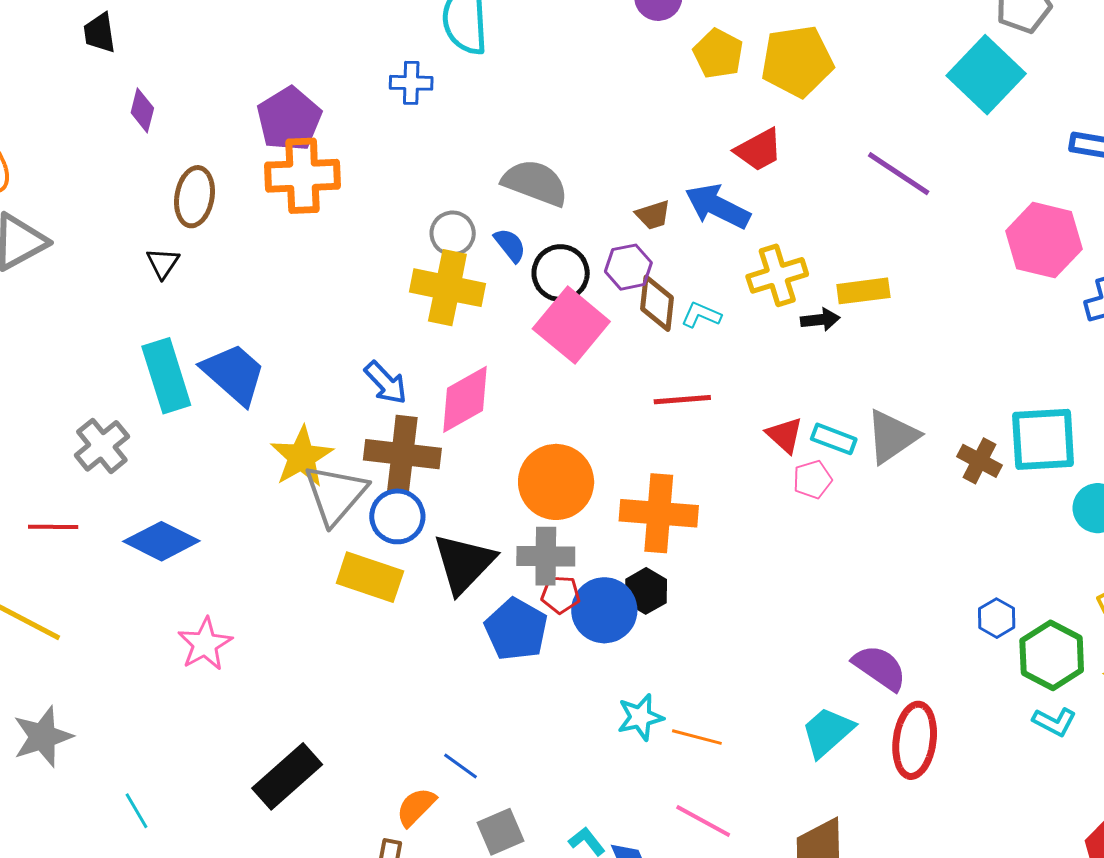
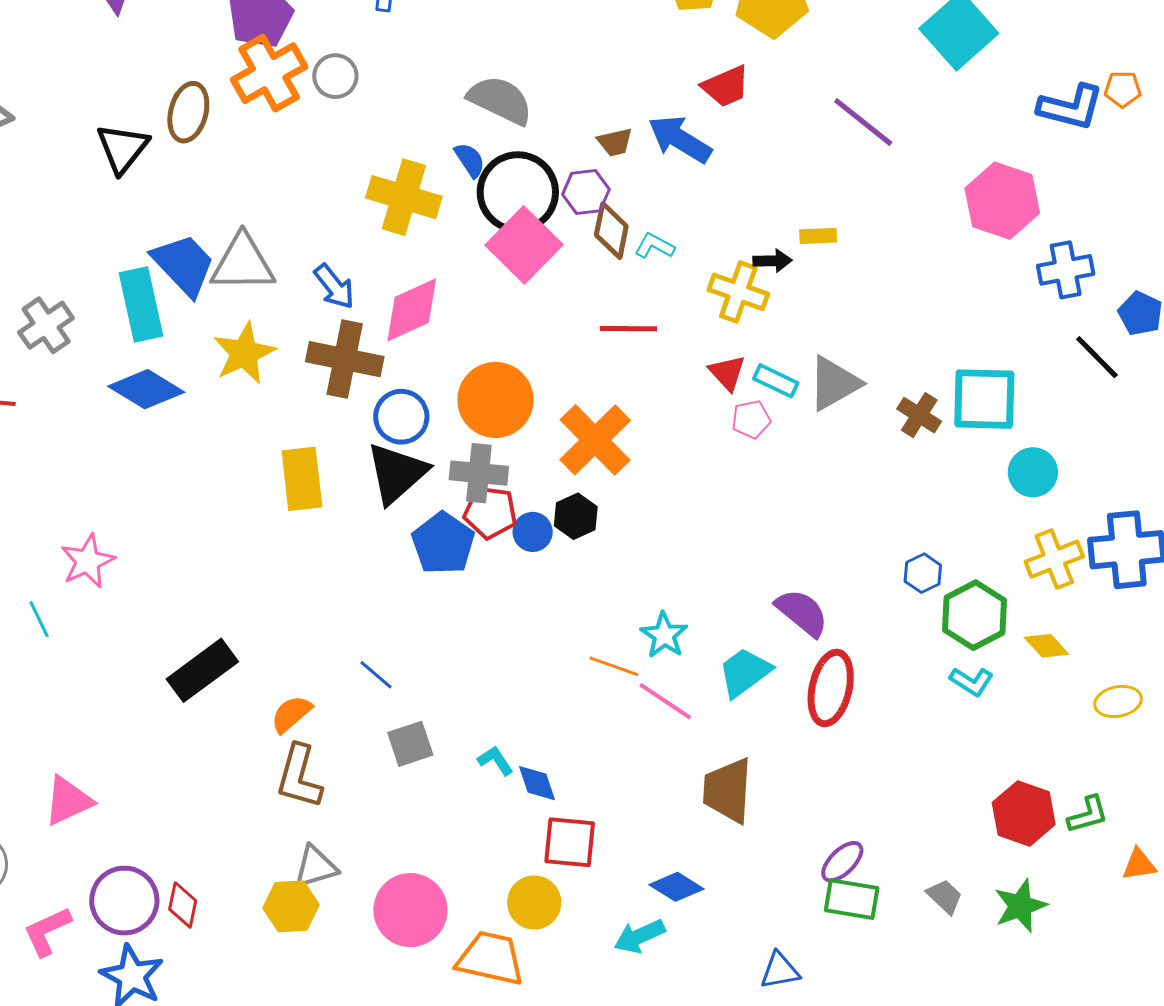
orange cross: (303, 176) -> (269, 73), turned -32
brown ellipse: (194, 197) -> (188, 112), moved
gray circle: (453, 233) -> (335, 76), moved
black triangle: (163, 263) -> (122, 148), size x1.6
black circle: (561, 273) -> (518, 192), size x1.4
yellow cross: (777, 275) -> (738, 292), moved, turned 32
yellow rectangle: (863, 291) -> (818, 236), size x0.7
cyan rectangle: (166, 376) -> (141, 304), moved
gray triangle: (335, 494) -> (243, 263), moved, turned 44
orange cross: (659, 513) -> (595, 440), turned 36
blue circle: (397, 516) -> (401, 417), moved
blue diamond: (161, 541) -> (146, 389), moved
yellow rectangle: (370, 577) -> (302, 479), turned 60
red pentagon: (561, 594) -> (490, 512), size x1.4
blue circle: (604, 610) -> (533, 532), size x0.6
pink star: (205, 644) -> (88, 561), moved
cyan star: (640, 717) -> (664, 635), moved, turned -30
orange semicircle: (416, 807) -> (291, 714), moved
cyan line: (137, 811) -> (39, 619), moved
pink line: (703, 821) -> (665, 701), moved

